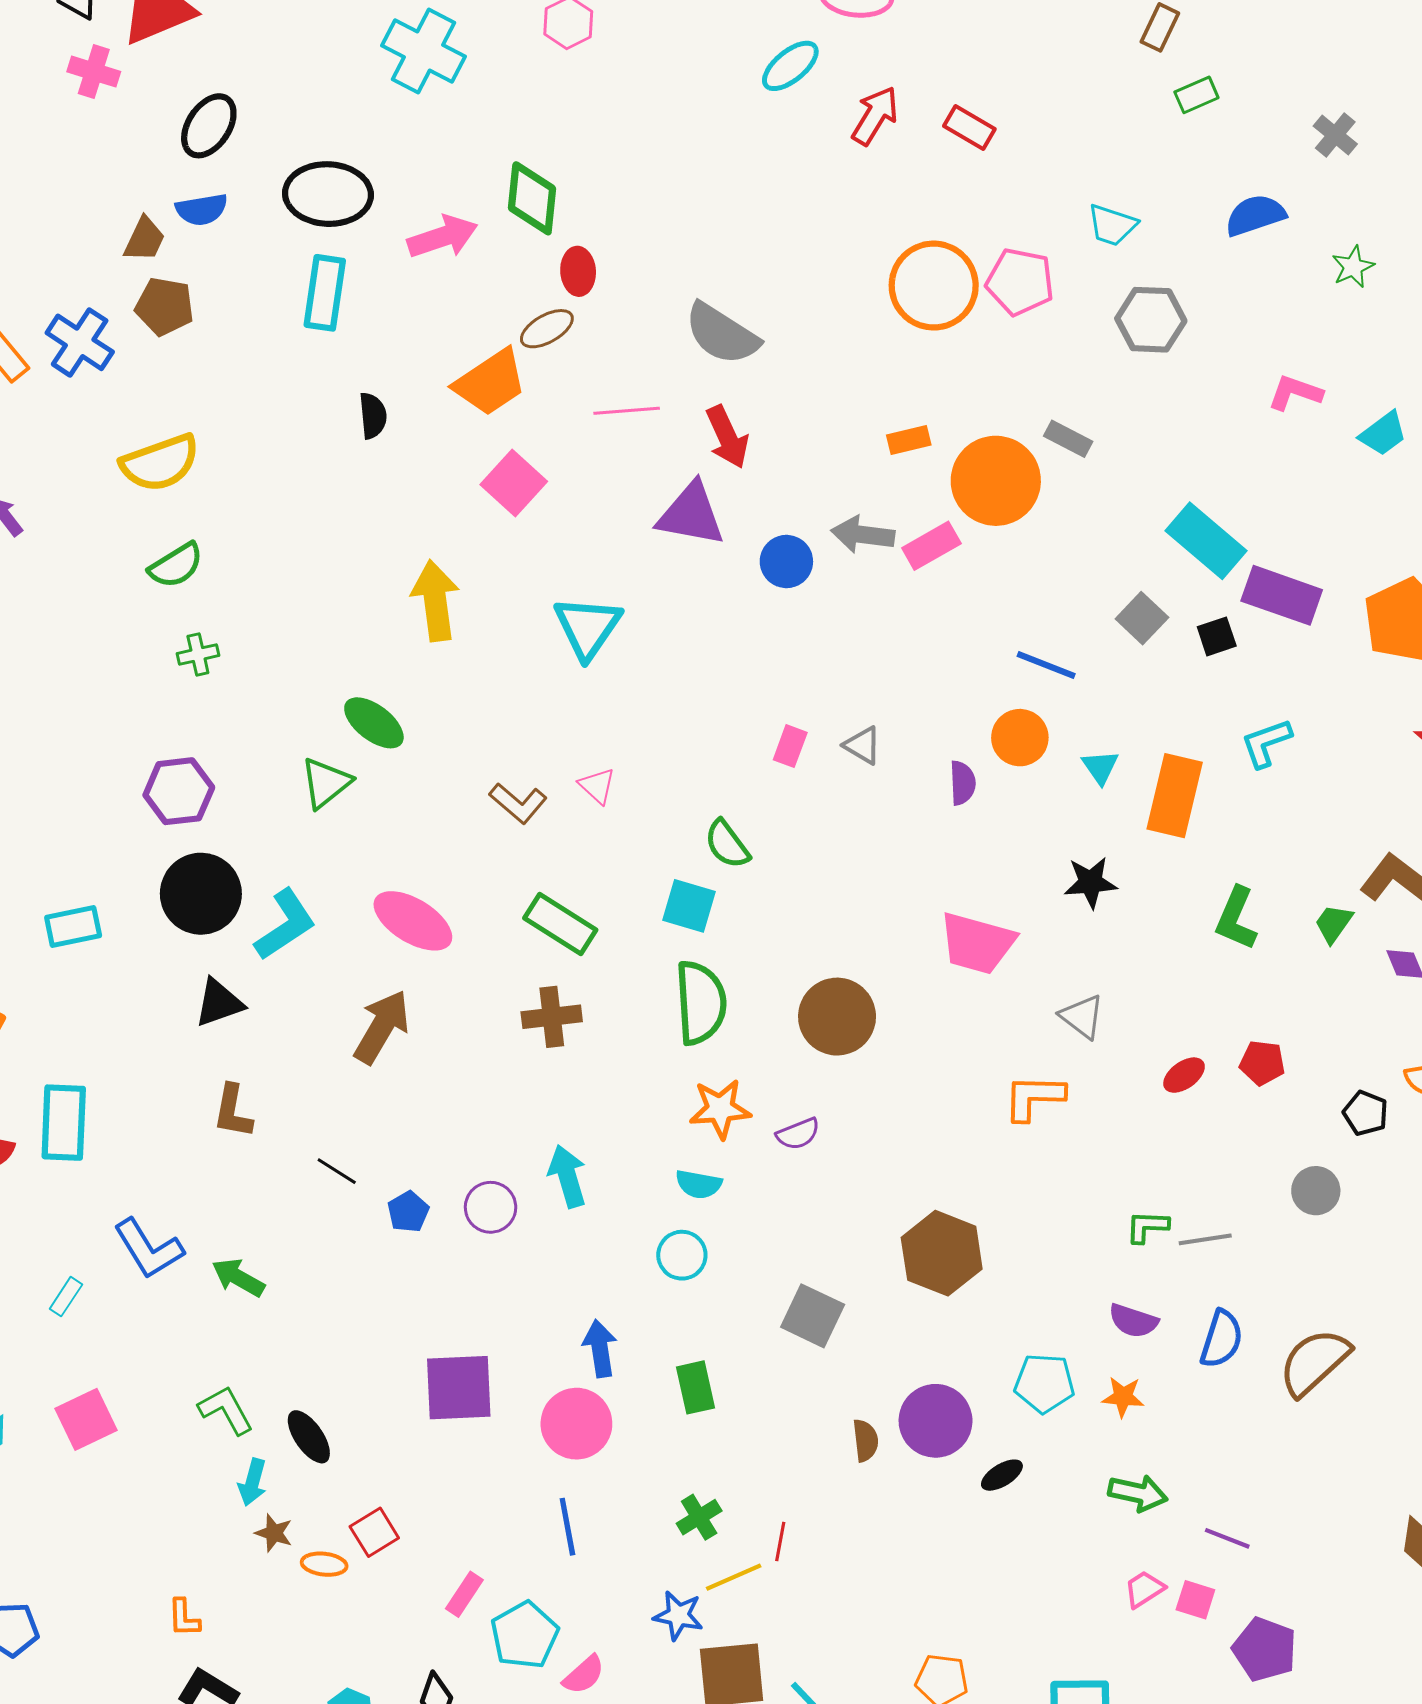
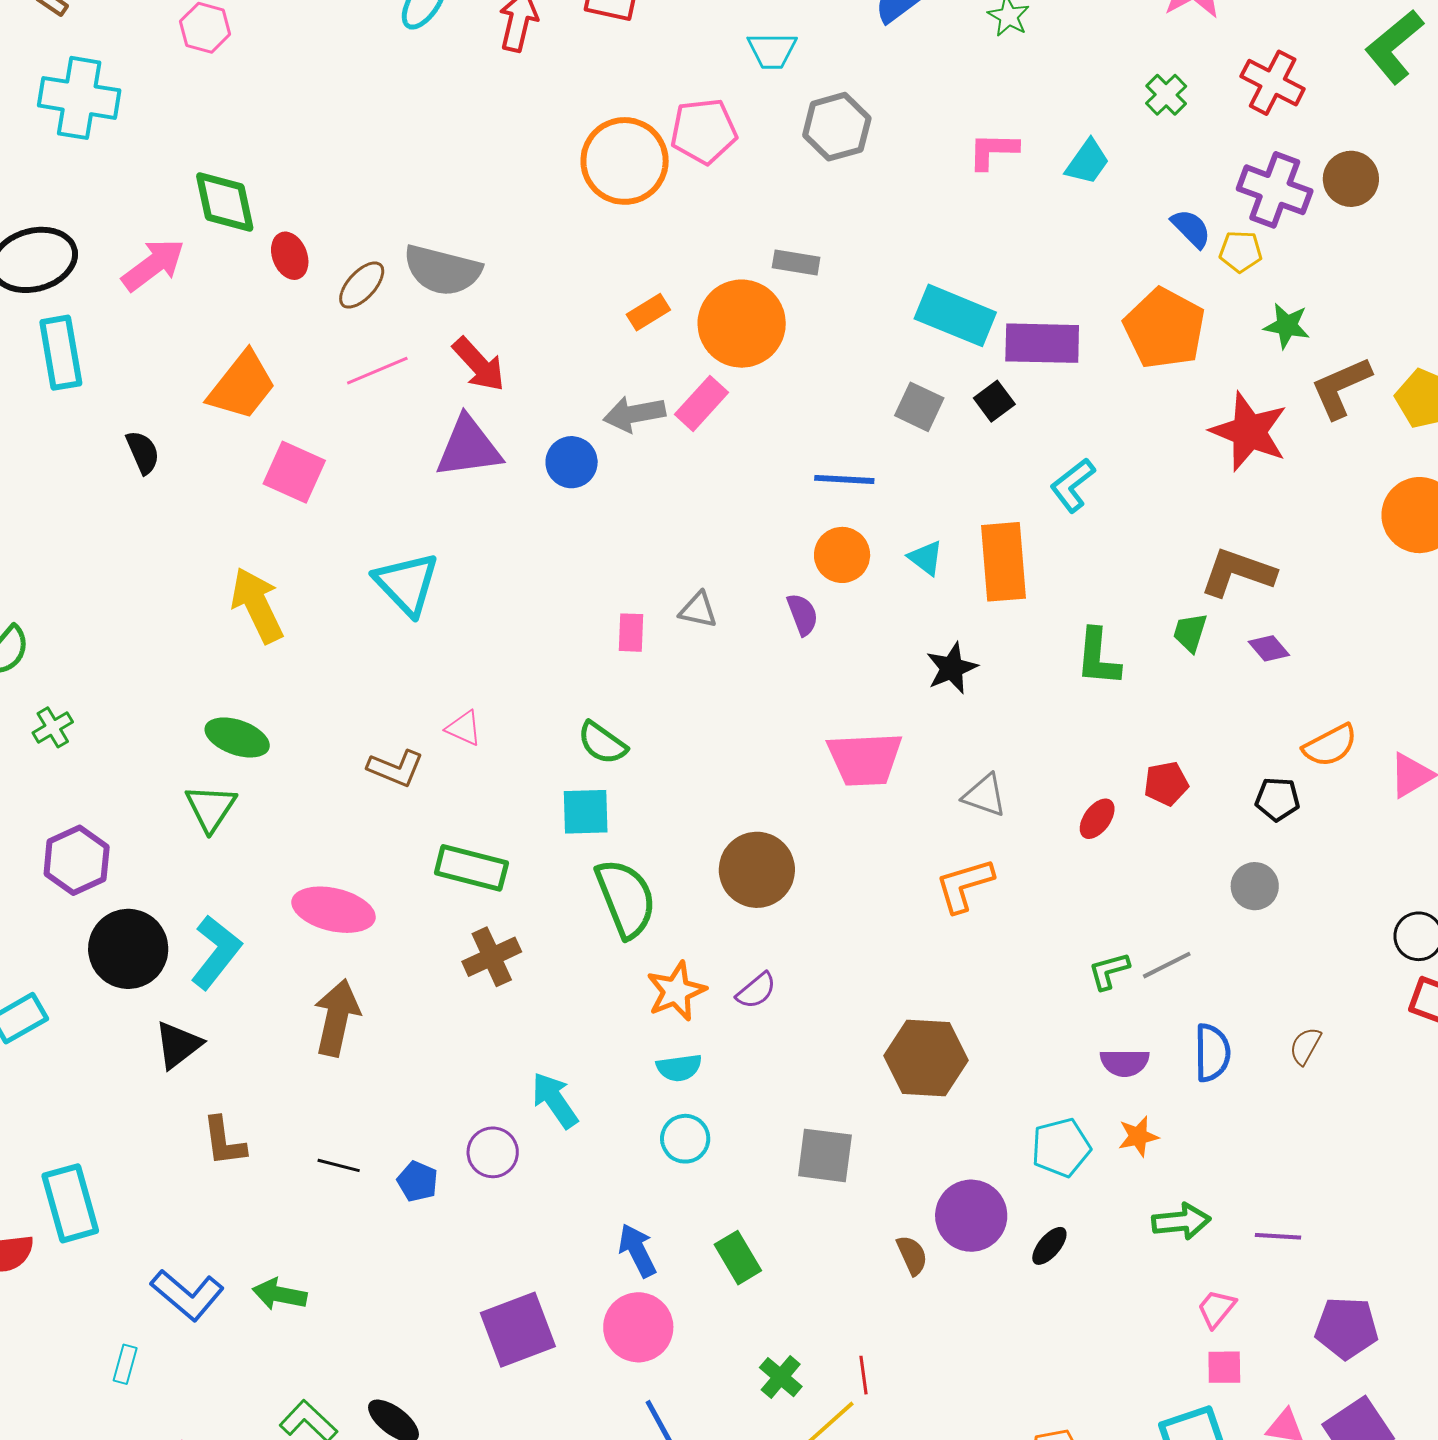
brown ellipse: (547, 329) -> (362, 285), moved
brown semicircle: (1314, 1362) -> (1305, 1046), size x0.5
pink square: (1195, 1600) -> (1224, 1367), moved

